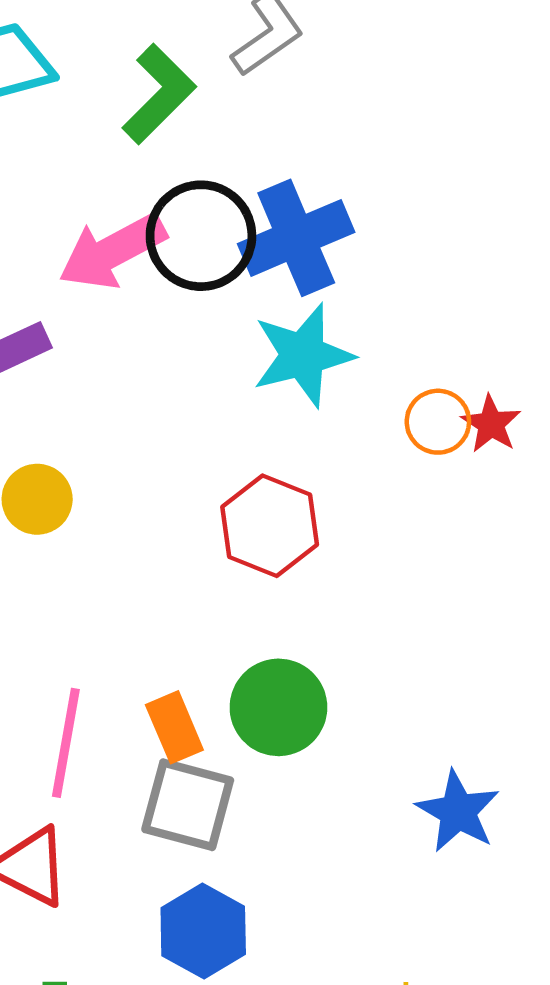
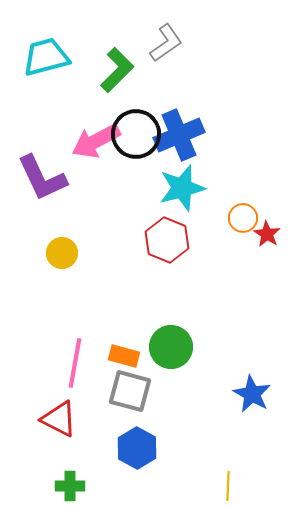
red star: (491, 424) -> (267, 234), moved
red hexagon: (270, 526) -> (167, 240), moved
orange rectangle: (174, 727) -> (124, 356), turned -52

